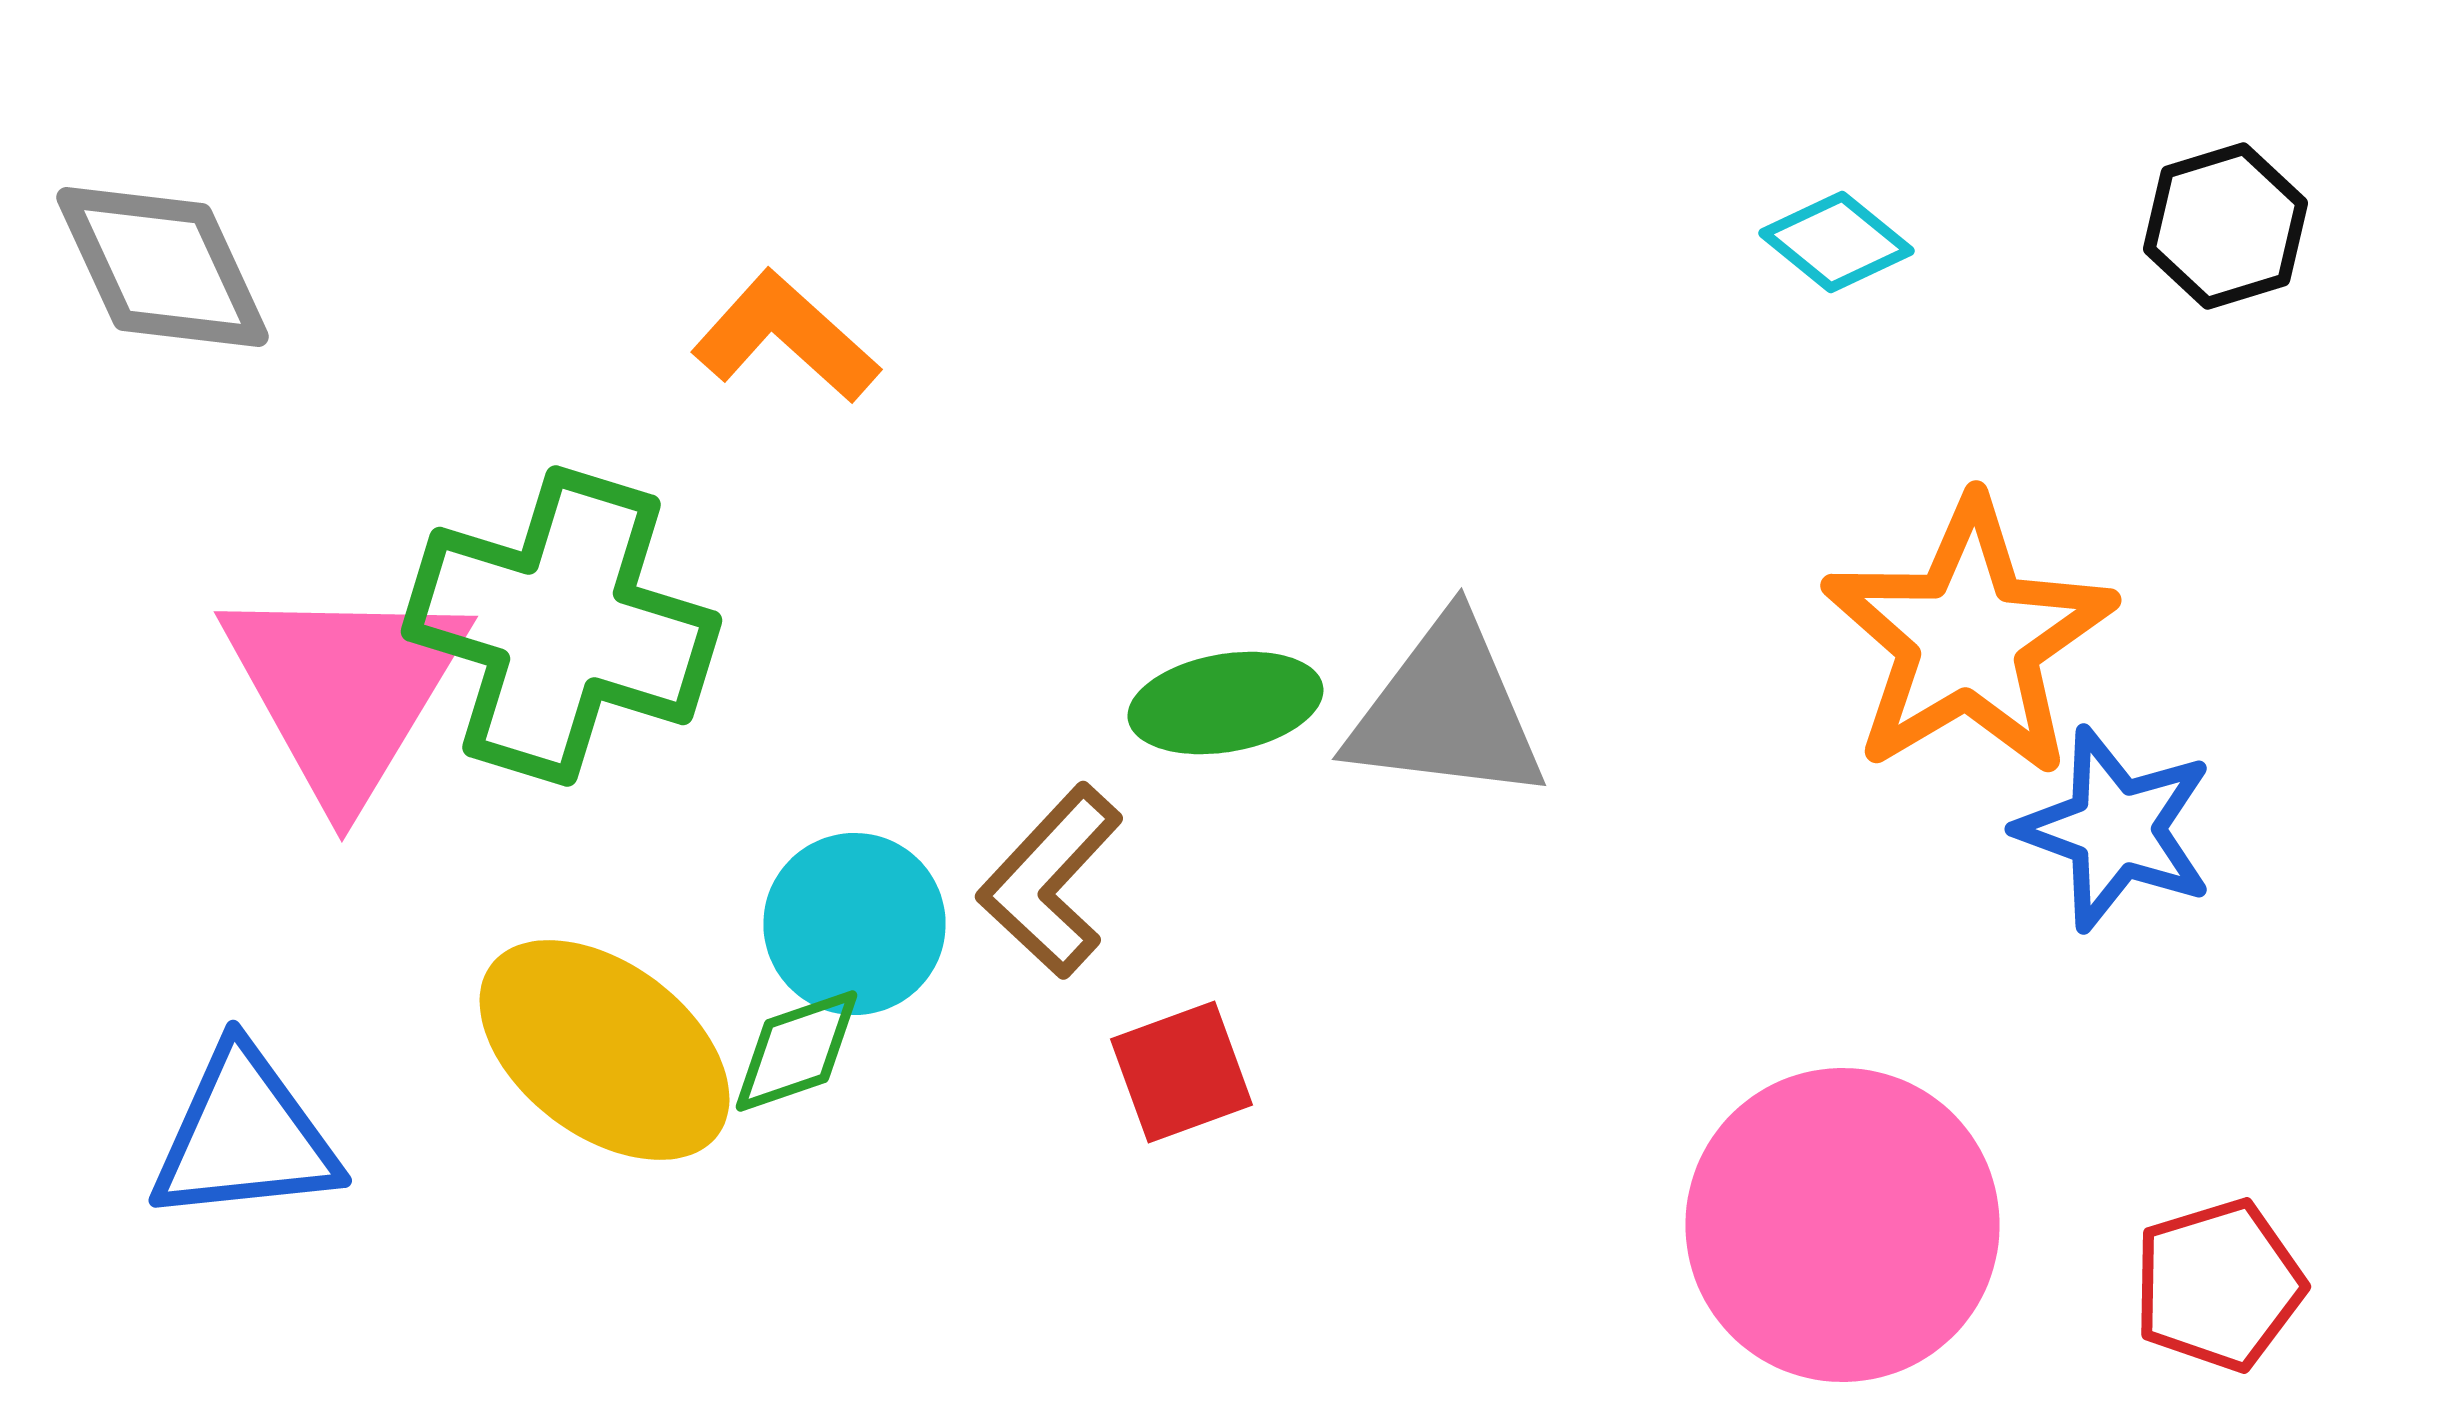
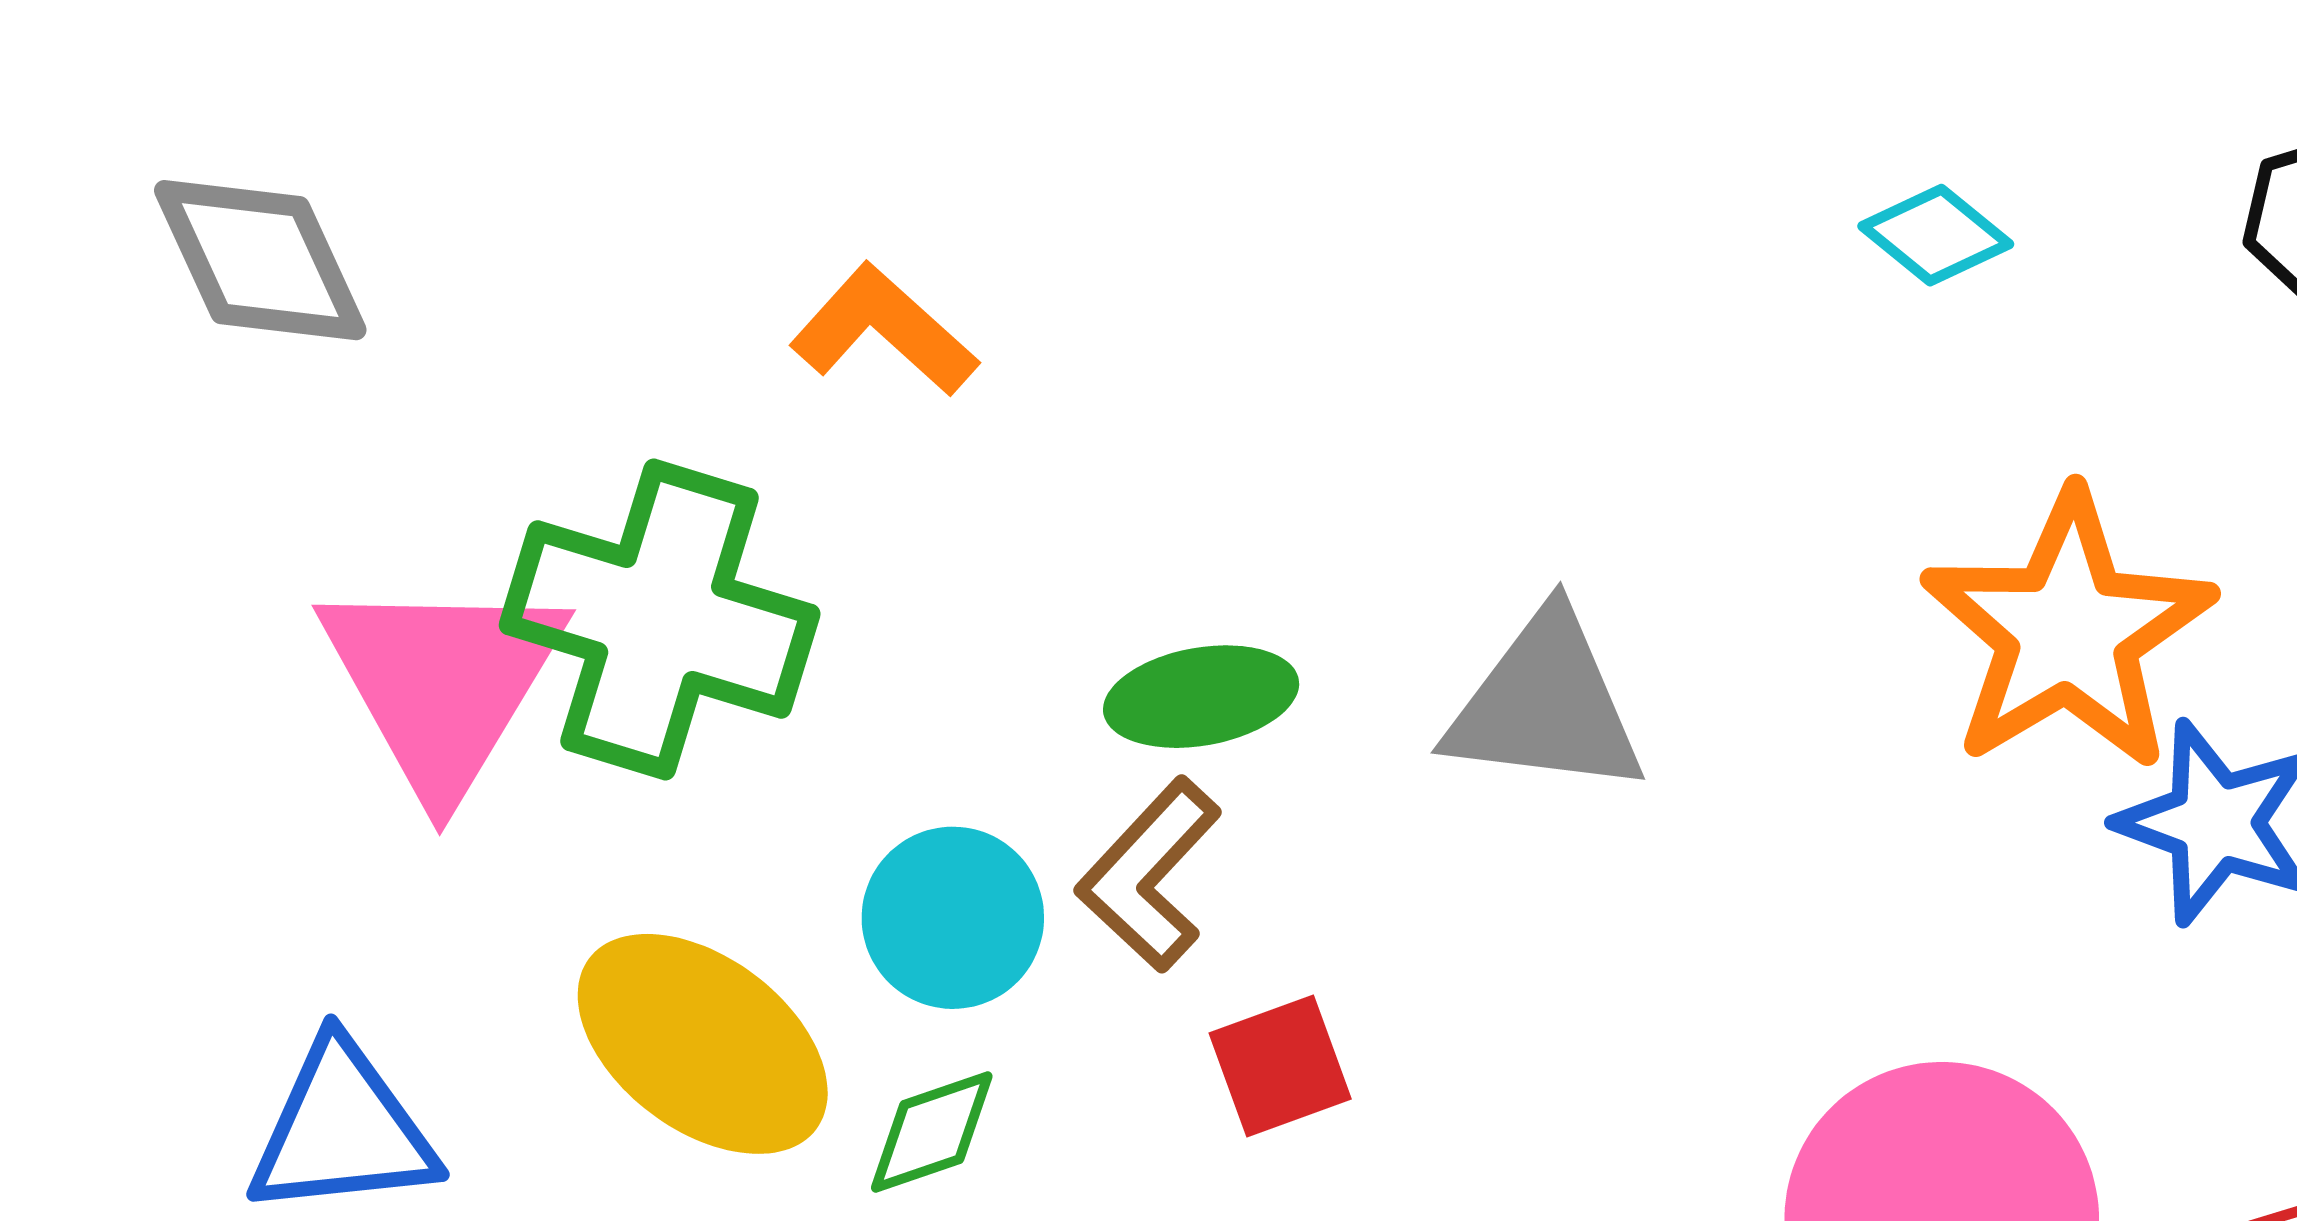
green ellipse: (1225, 703) -> (1201, 697), moved
green diamond: (796, 1051) -> (932, 1132), moved

